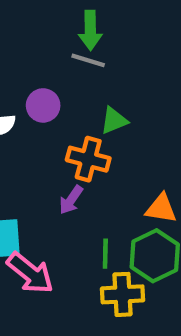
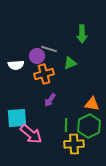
green arrow: (90, 30) -> (82, 34), moved
gray line: (88, 60) -> (49, 49), moved
orange cross: (88, 159) -> (44, 74), moved, turned -30

